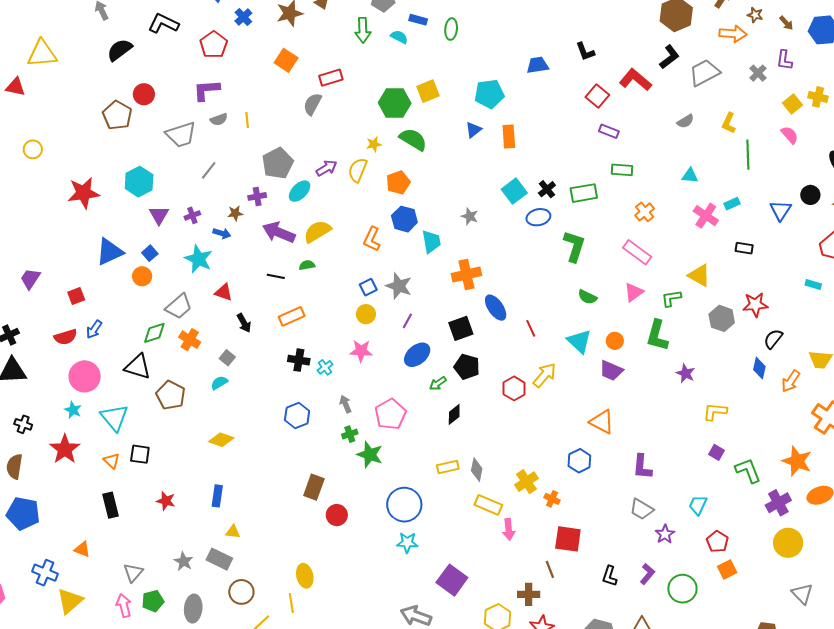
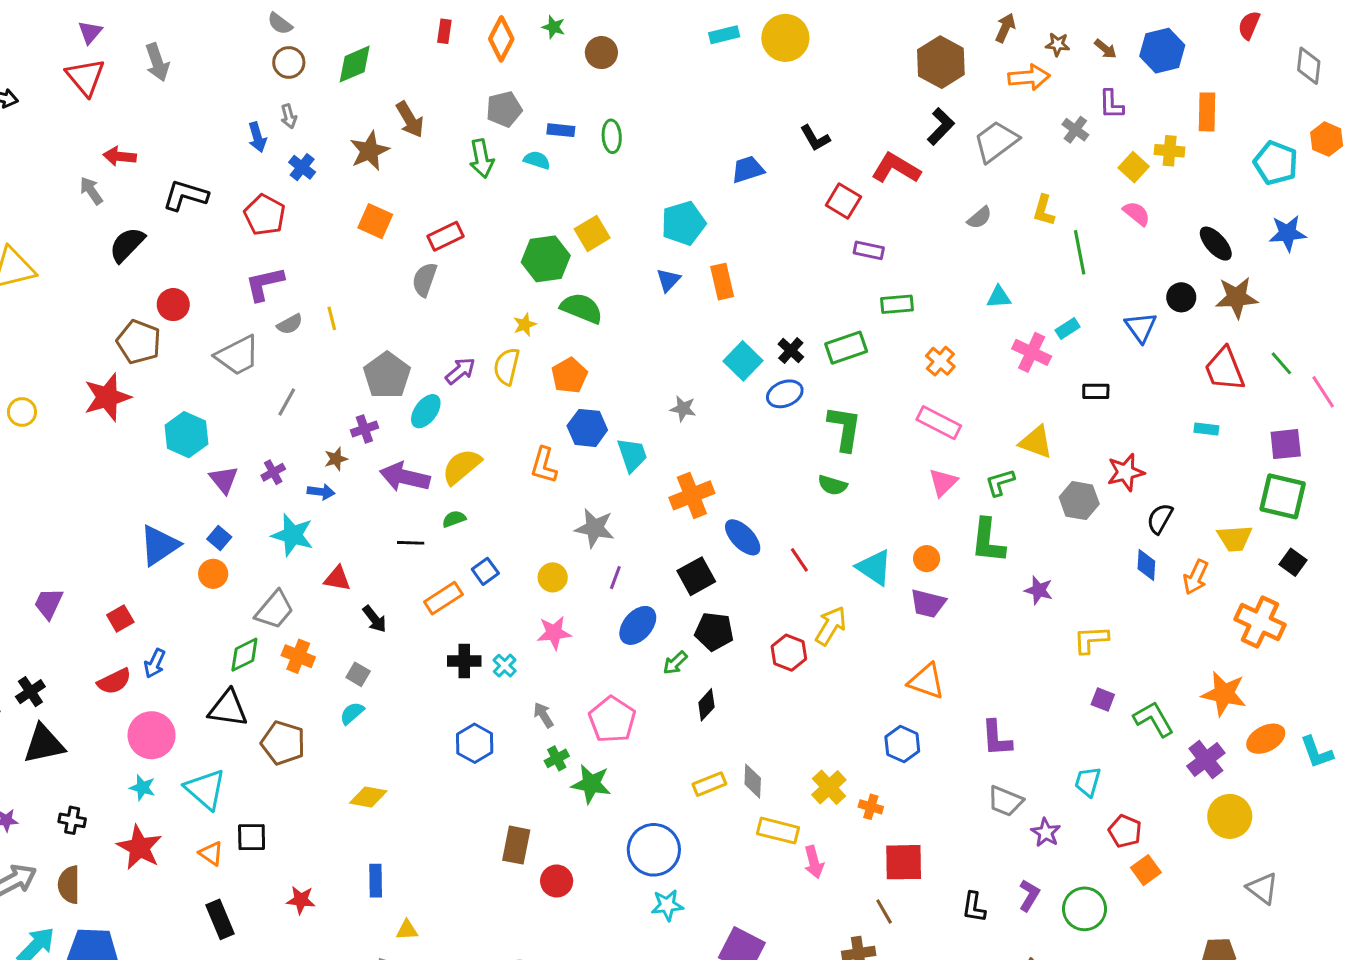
red star: (84, 193) -> (107, 397), moved
blue square: (368, 287) -> (485, 571), moved
green semicircle: (587, 297) -> (832, 485), moved

